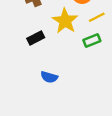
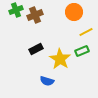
yellow star: (65, 21) -> (60, 59), moved

